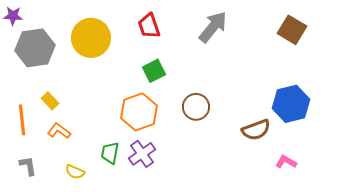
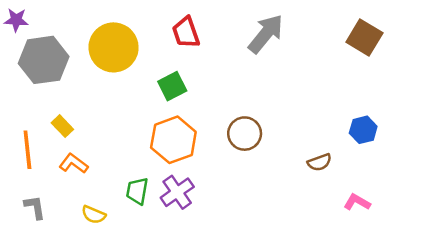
green square: (154, 71) -> (172, 86), moved
blue hexagon: (291, 104) -> (363, 130), size x0.6
brown semicircle: (256, 130) -> (319, 162), size x0.7

